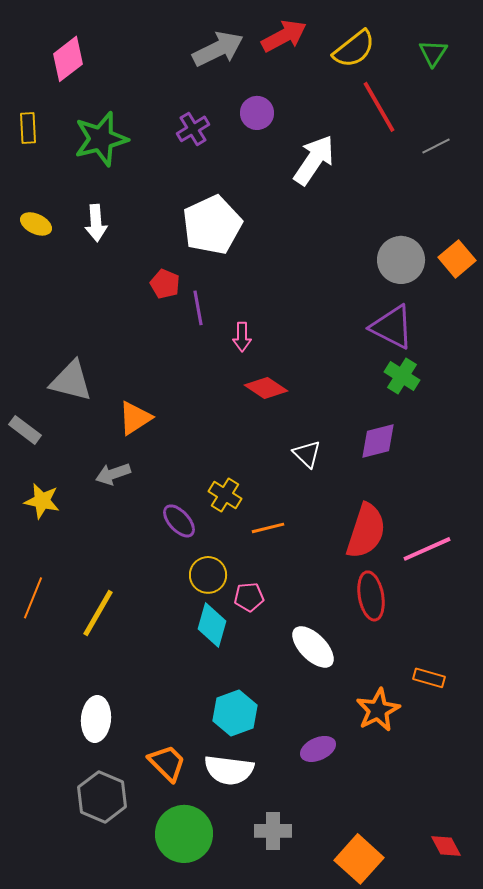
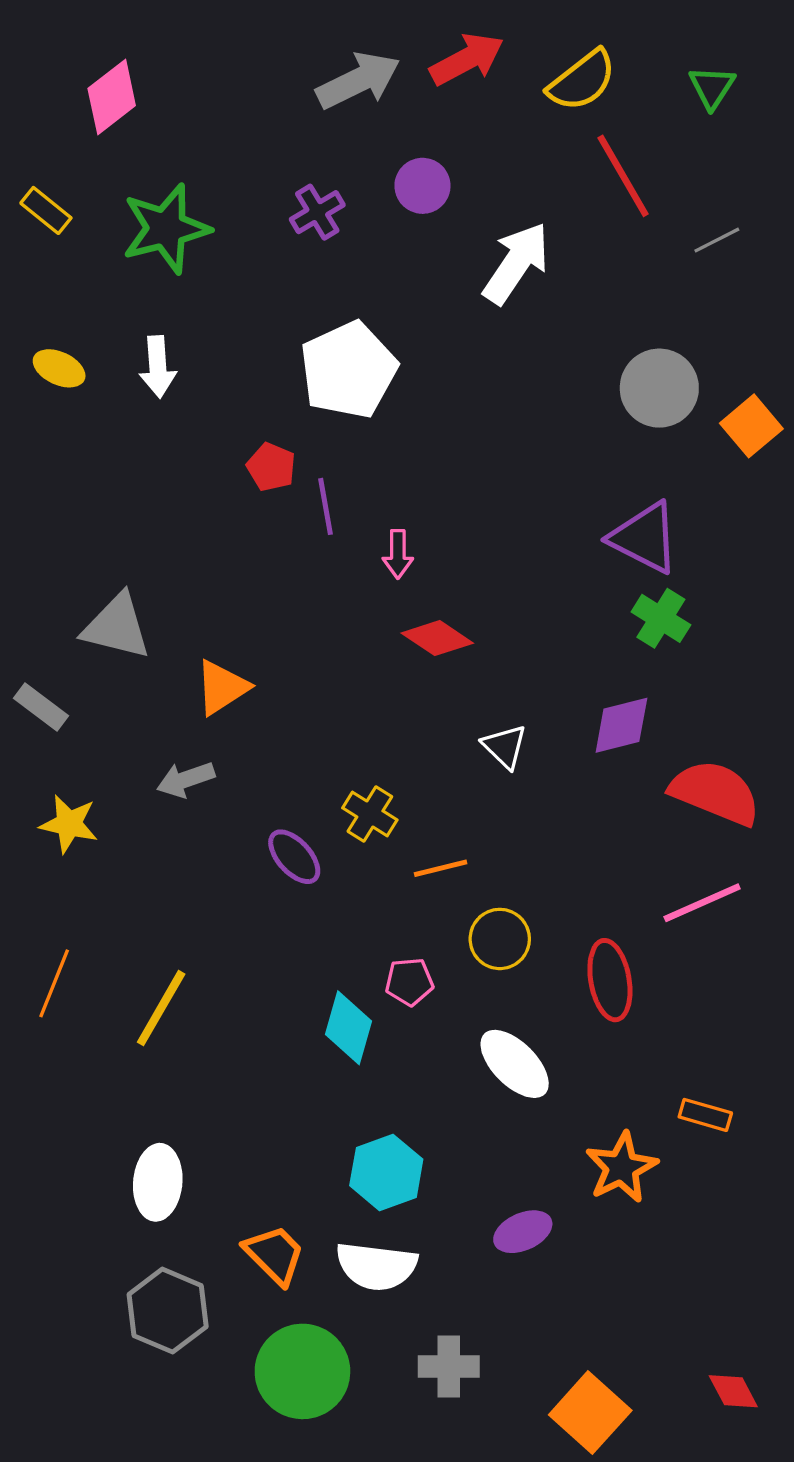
yellow rectangle: (28, 128) -> (46, 210), turned -48
gray circle: (401, 260) -> (659, 388), moved
red semicircle: (366, 531) -> (715, 793), moved, turned -86
yellow circle: (208, 575) -> (500, 939), moved

